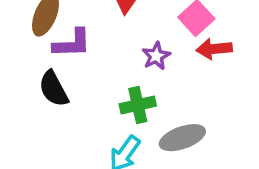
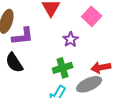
red arrow: (214, 49) -> (101, 67), moved

